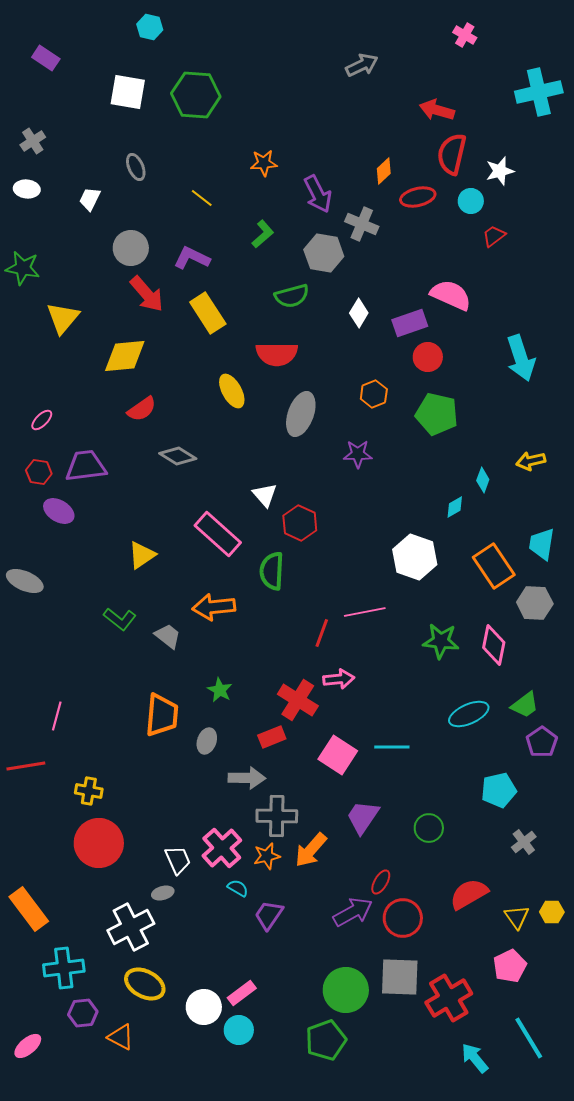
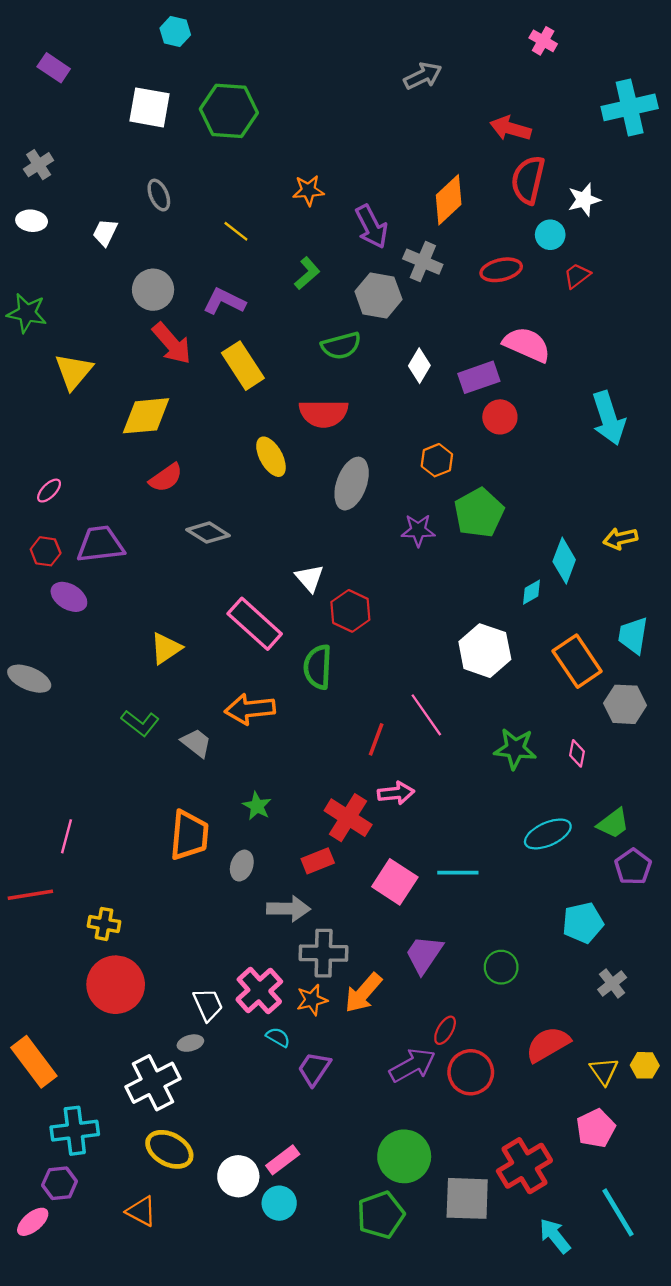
orange diamond: (384, 171) -> (449, 200), size x1.6
red ellipse: (418, 197) -> (501, 270), moved
green pentagon: (437, 414) -> (479, 513), moved, turned 30
cyan diamond: (483, 480) -> (564, 561), size x1.5
pink line: (365, 612) -> (426, 715), turned 66
pink diamond: (494, 645) -> (577, 753), size x0.6
gray square: (400, 977) -> (467, 1198), moved
purple hexagon: (83, 1013) -> (60, 1183), moved

